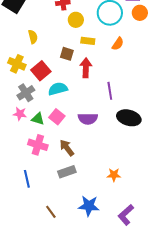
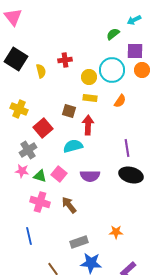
yellow circle: (76, 20) -> (89, 77), moved
yellow semicircle: (33, 37) -> (41, 71), moved
yellow cross: (17, 64) -> (19, 109), moved
cyan semicircle: (58, 89) -> (73, 146), moved
purple line: (110, 91) -> (127, 148), moved
gray rectangle: (67, 172) -> (79, 242), moved

